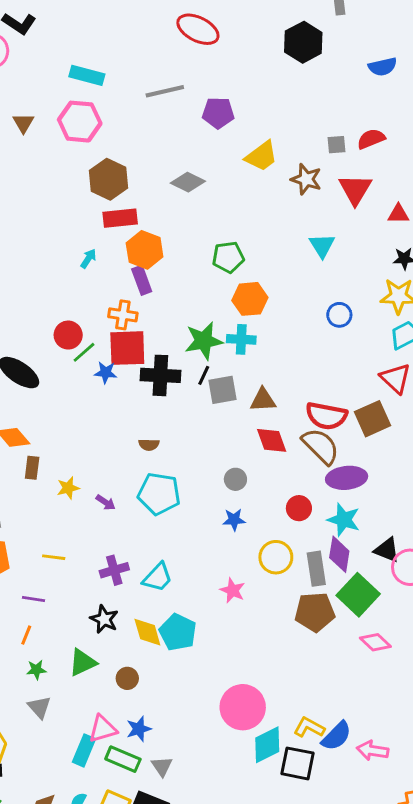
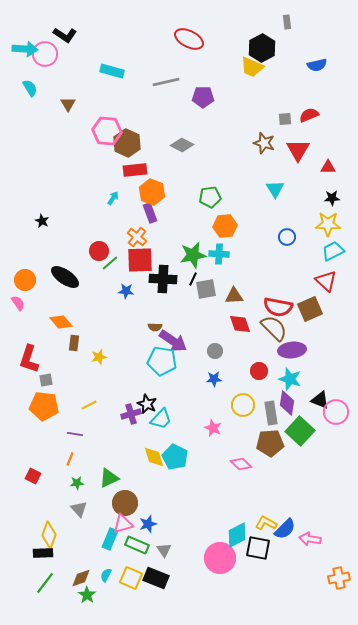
pink hexagon: (80, 122) -> (107, 131), moved
yellow trapezoid: (261, 156) -> (252, 67), moved, turned 60
orange cross: (123, 315) -> (137, 237), turned 30
blue star: (106, 373) -> (126, 291), moved
purple arrow: (106, 502) -> (173, 341), moved, size x2.0
yellow line: (54, 557) -> (89, 405), turned -35
black star: (104, 619) -> (147, 404), moved
pink diamond: (375, 642) -> (241, 464), moved
brown circle: (127, 678) -> (125, 503), moved, size x1.6
pink circle: (243, 707) -> (220, 558), moved

